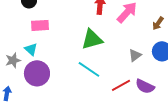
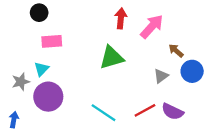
brown arrow: (158, 23) -> (176, 51), moved, turned 96
cyan triangle: (31, 49) -> (41, 69), turned 32
cyan line: (89, 69) -> (104, 113), moved

